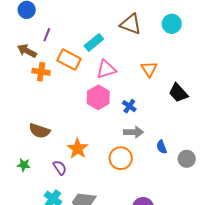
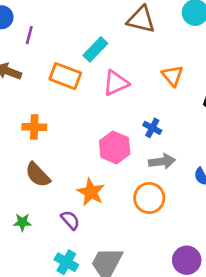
purple line: (47, 35) -> (29, 35), moved
orange cross: (41, 72) -> (34, 127), moved
pink hexagon: (98, 97) -> (115, 147), moved
brown semicircle: (39, 131) -> (38, 175), turned 35

